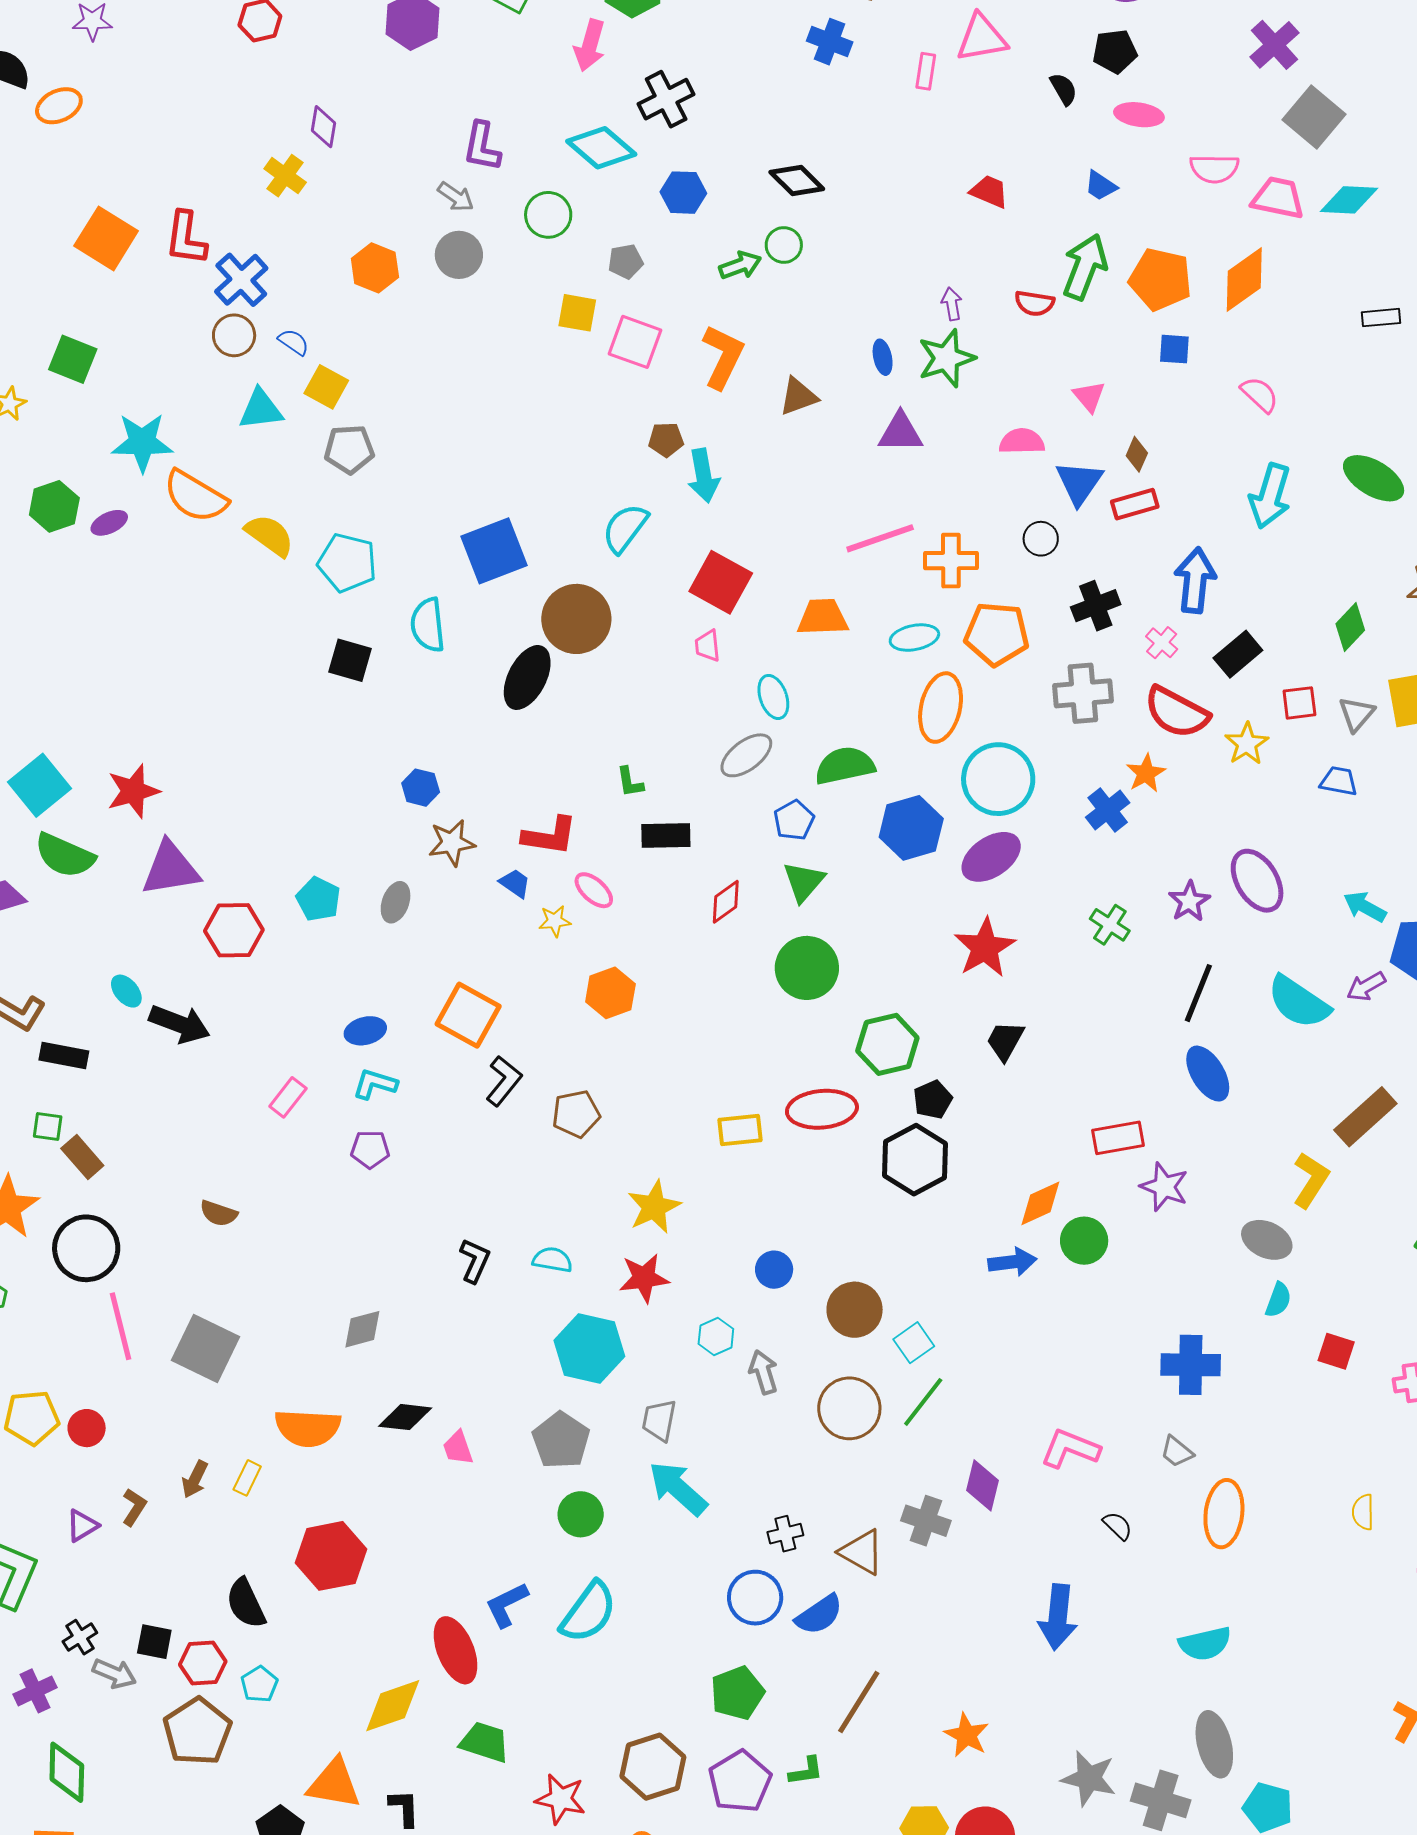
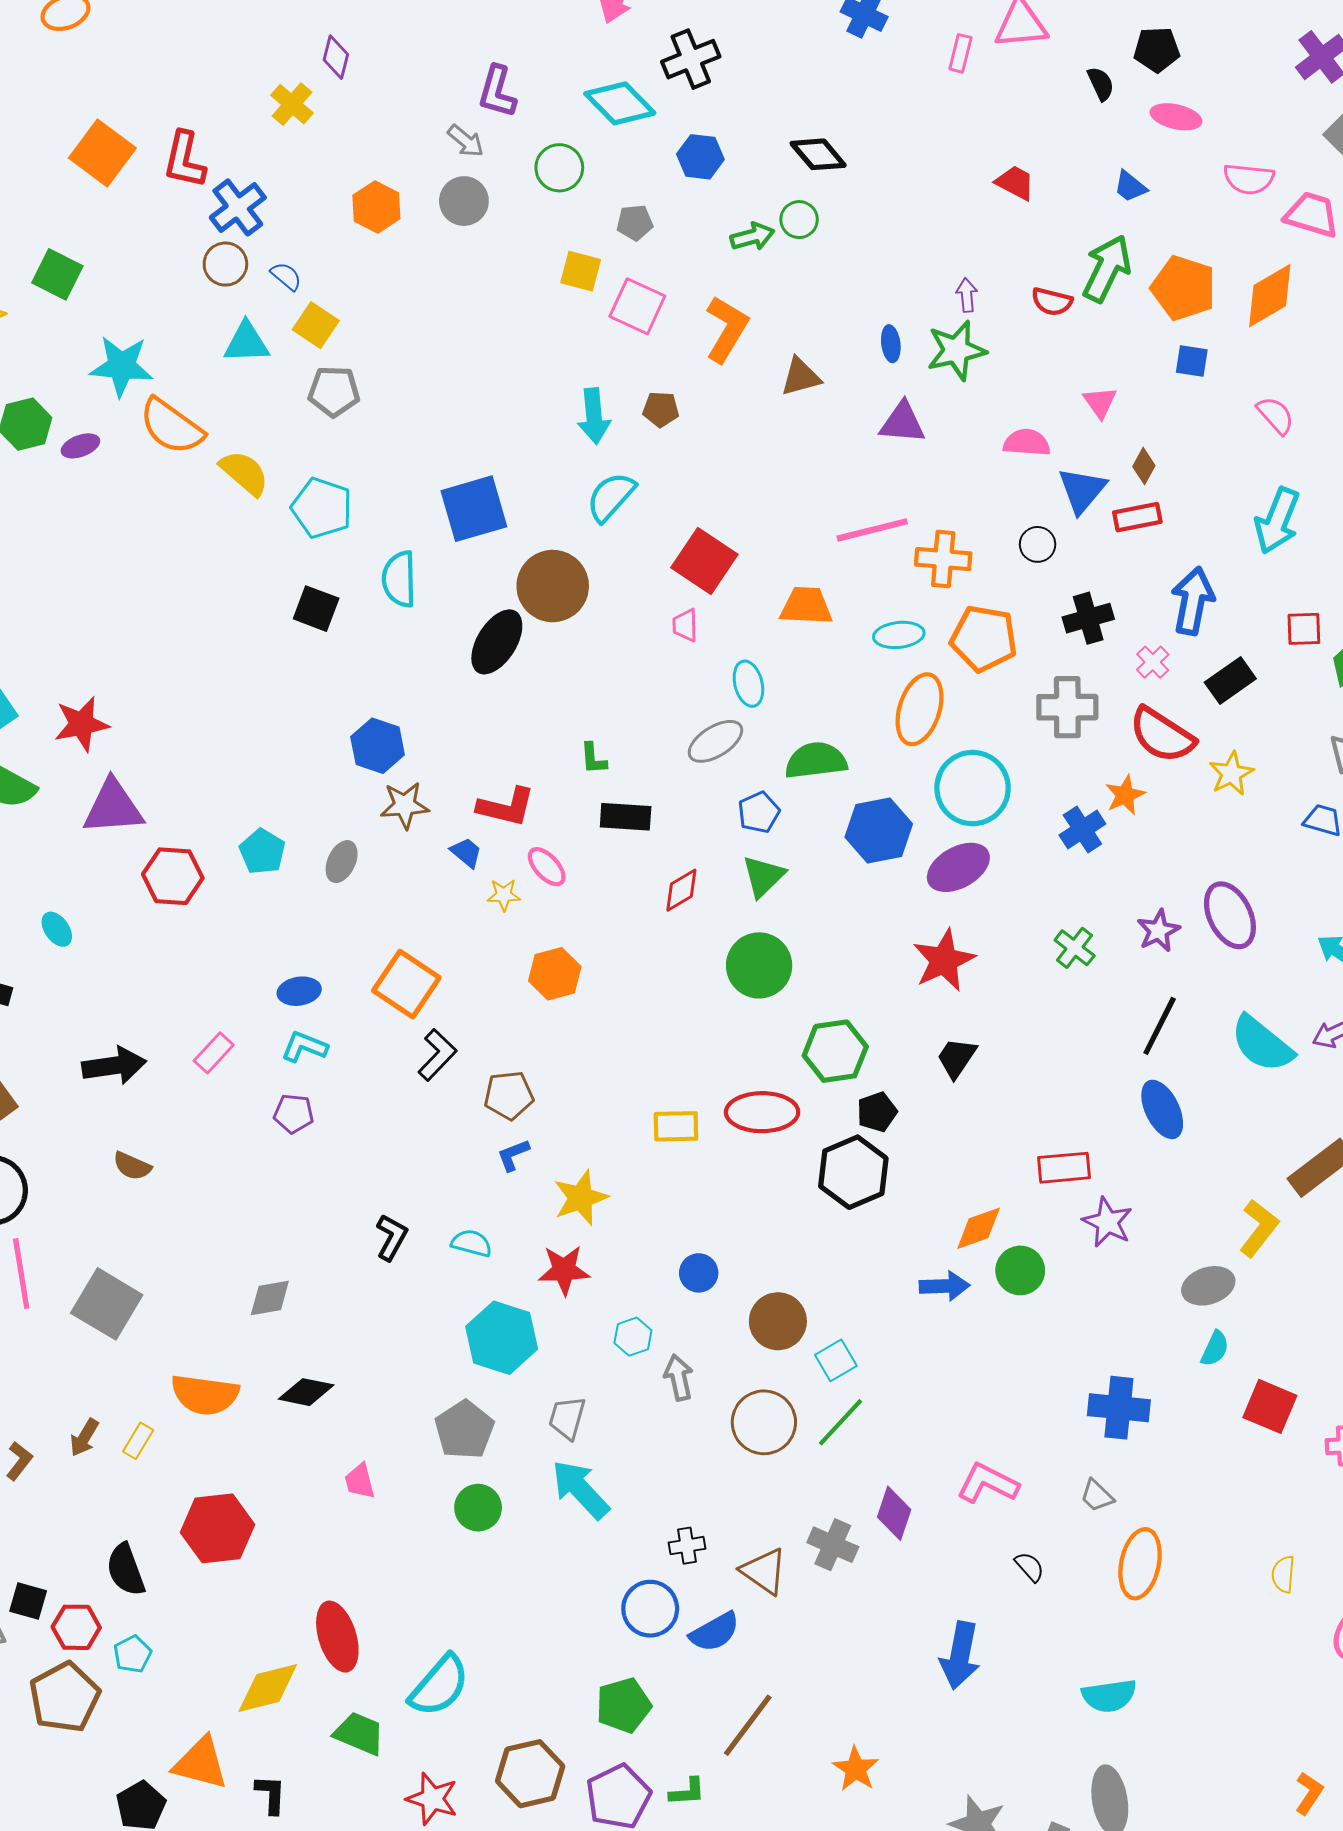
cyan arrow: (703, 476) -> (594, 416), moved
red square: (1299, 703) -> (1304, 629), moved
blue hexagon: (421, 788) -> (378, 746), size x1.4
black arrow: (180, 1024) -> (114, 1066), moved, turned -34
gray ellipse: (1267, 1240) -> (1208, 1286), turned -48
red square: (1336, 1351) -> (1270, 1406), size x1.4
pink trapezoid: (458, 1448) -> (360, 1481), moved
blue L-shape: (507, 1605) -> (513, 1155), moved, size x0.7
cyan semicircle: (588, 1612) -> (439, 1686), moved

